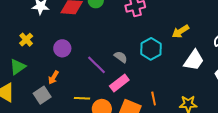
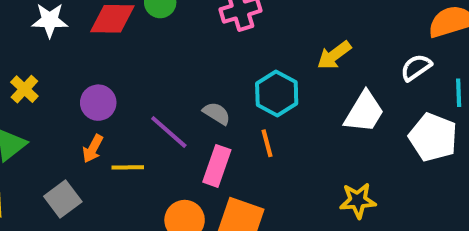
orange arrow: (53, 77) -> (93, 149), moved
pink rectangle: (119, 83) -> (217, 166), turned -30
yellow line: (82, 98) -> (128, 167), moved
orange line: (154, 99) -> (267, 143), moved

